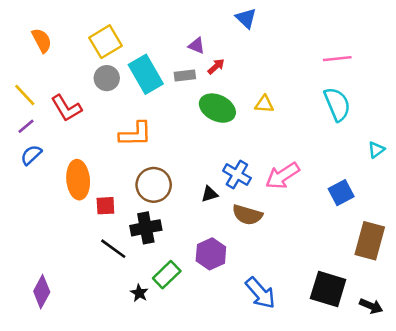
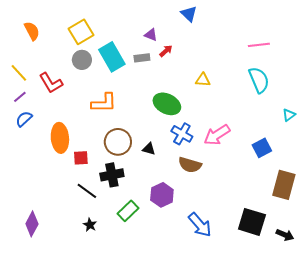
green ellipse: (217, 108) -> (167, 104), moved
black triangle: (210, 194) -> (149, 149), moved, turned 32
black star: (139, 293) -> (90, 225), moved

